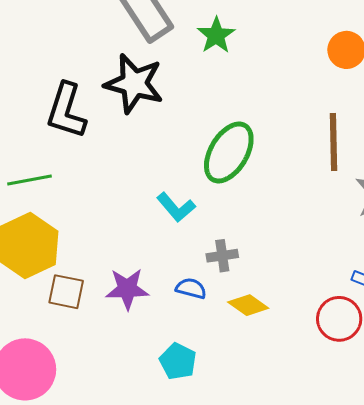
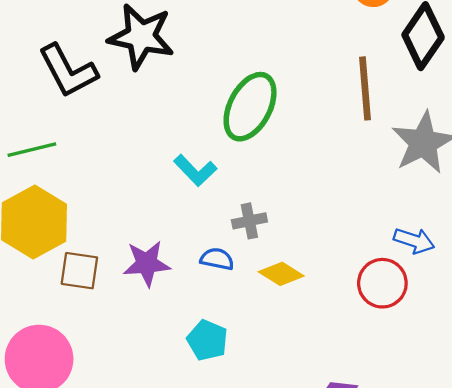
black L-shape: (66, 111) -> (68, 71), turned -42

